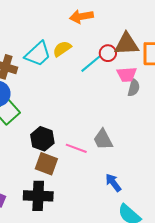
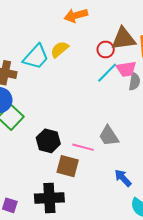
cyan line: (91, 64) -> (107, 73), moved
brown square: (46, 164) -> (68, 166), moved

